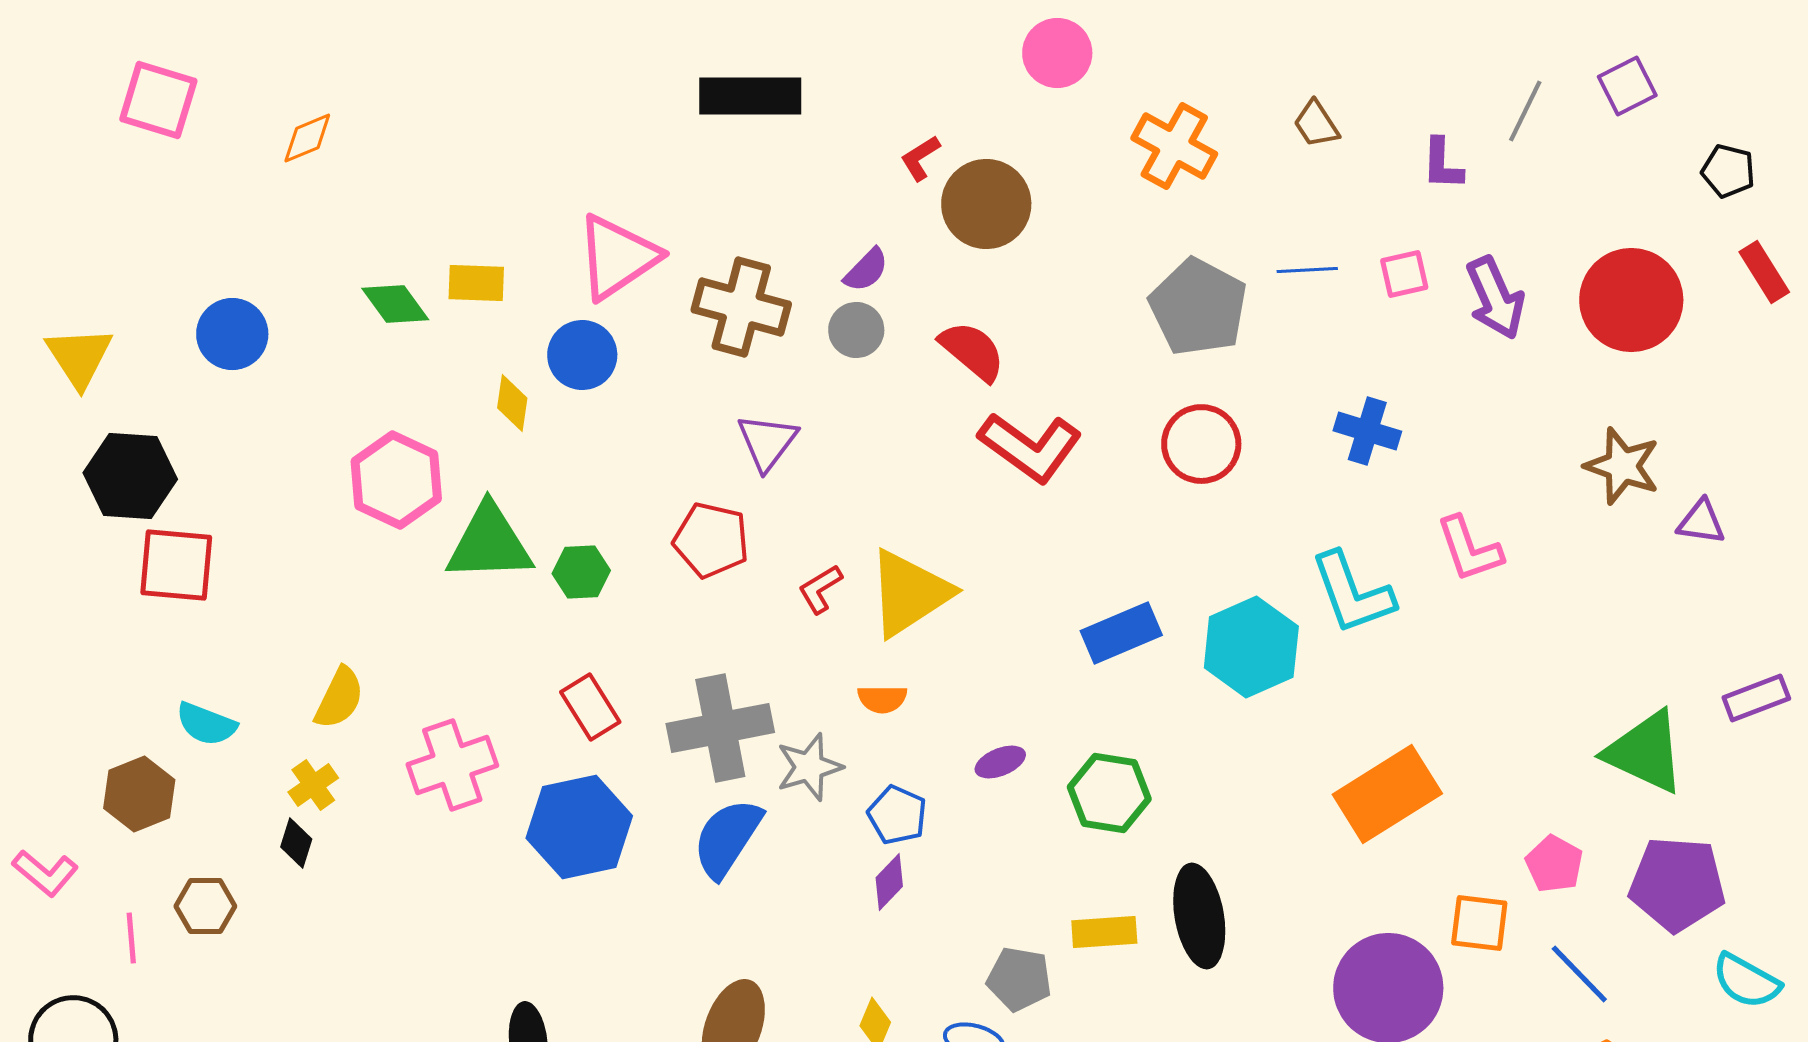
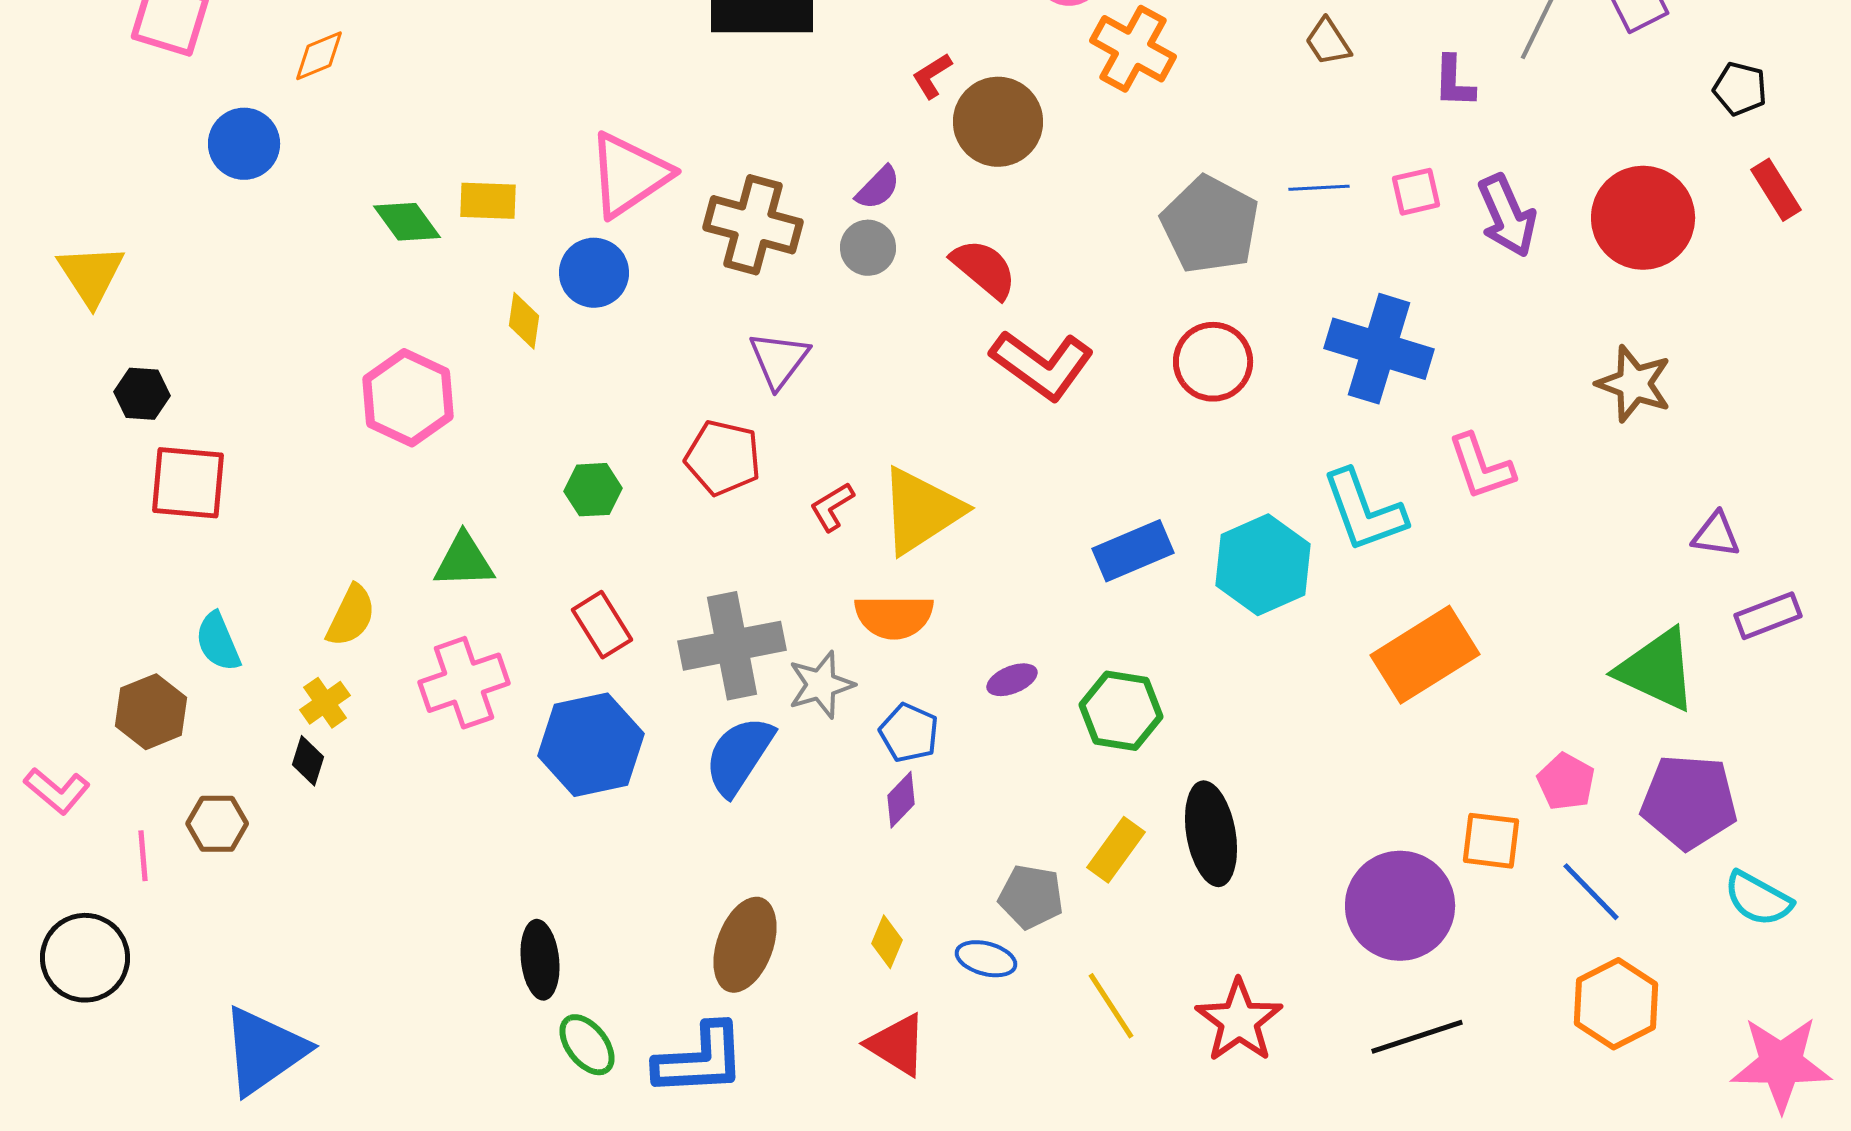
orange cross: (1174, 146) -> (1133, 49), moved
blue circle: (232, 334) -> (244, 144), moved
blue cross: (1367, 431) -> (1379, 349), size x1.6
black hexagon: (130, 476) -> (142, 394), size x0.6
purple triangle: (1701, 522) -> (1716, 535), moved
green triangle: (489, 543) -> (464, 561), moved, size x0.7
orange semicircle: (882, 699) -> (894, 617), size x1.6
cyan semicircle: (206, 724) -> (218, 642), turned 46
orange rectangle: (1387, 794) -> (1425, 655), moved
yellow rectangle: (1104, 932) -> (1116, 850), turned -50

